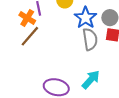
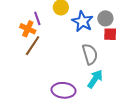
gray semicircle: (90, 39) -> (90, 54), moved

